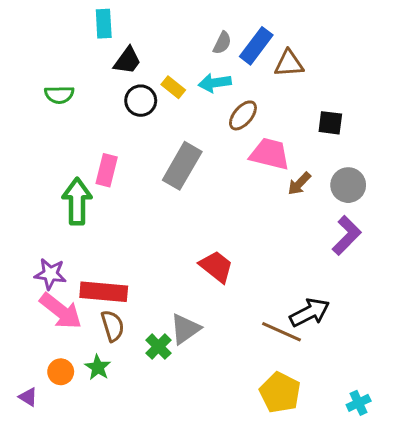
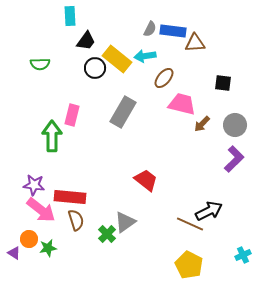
blue rectangle: (256, 46) -> (173, 31), turned 60
yellow rectangle: (173, 87) -> (117, 59), size x1.8
green star: (98, 367) -> (48, 248), moved, turned 30
orange circle: (61, 372) -> (29, 239), moved
purple triangle: (28, 397) -> (14, 253), moved
cyan cross: (359, 403) -> (243, 255), moved

